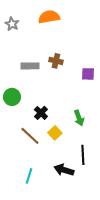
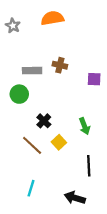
green circle: (12, 97) -> (19, 94), moved
black arrow: (64, 170) -> (75, 198), moved

